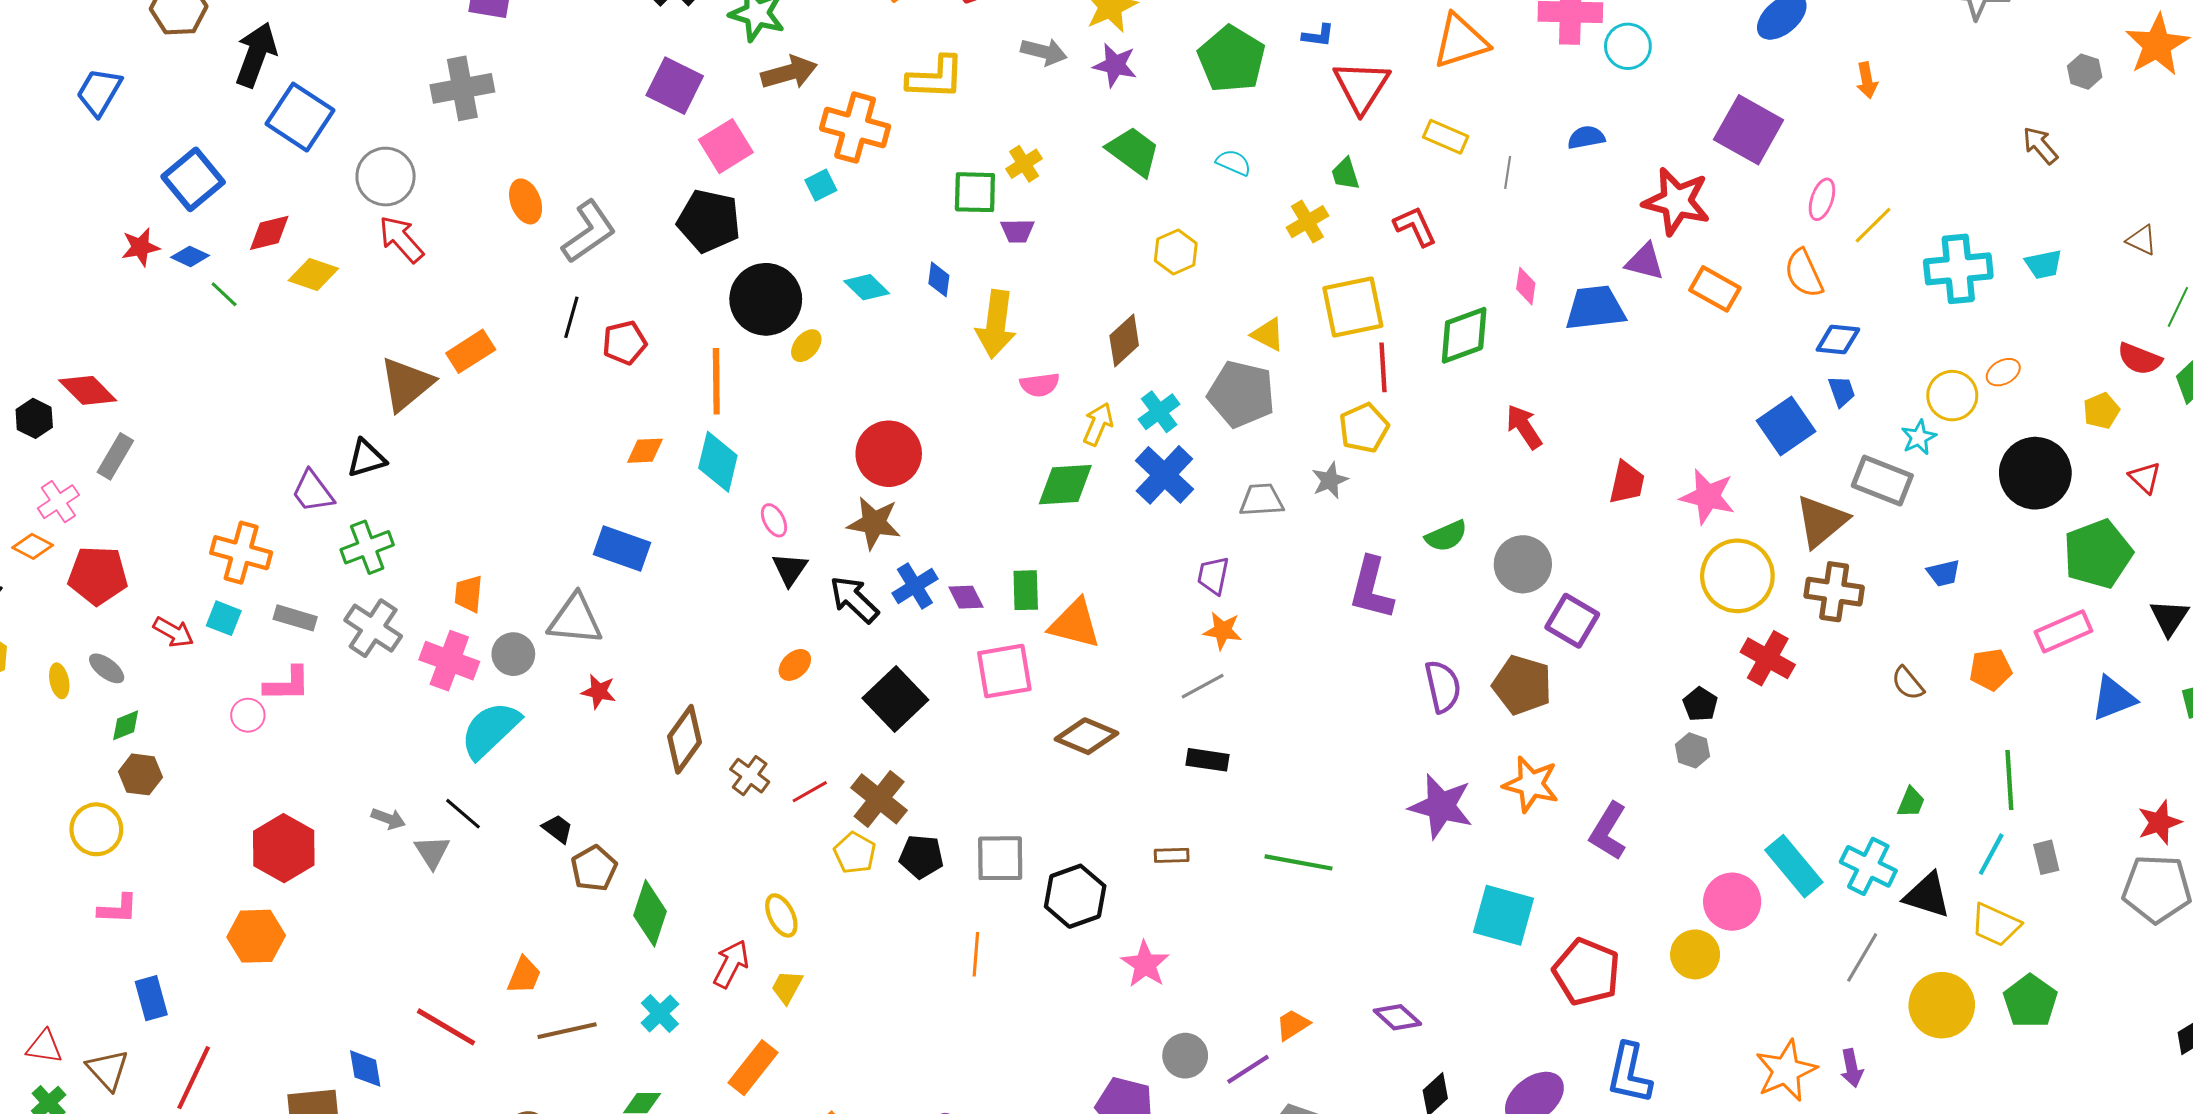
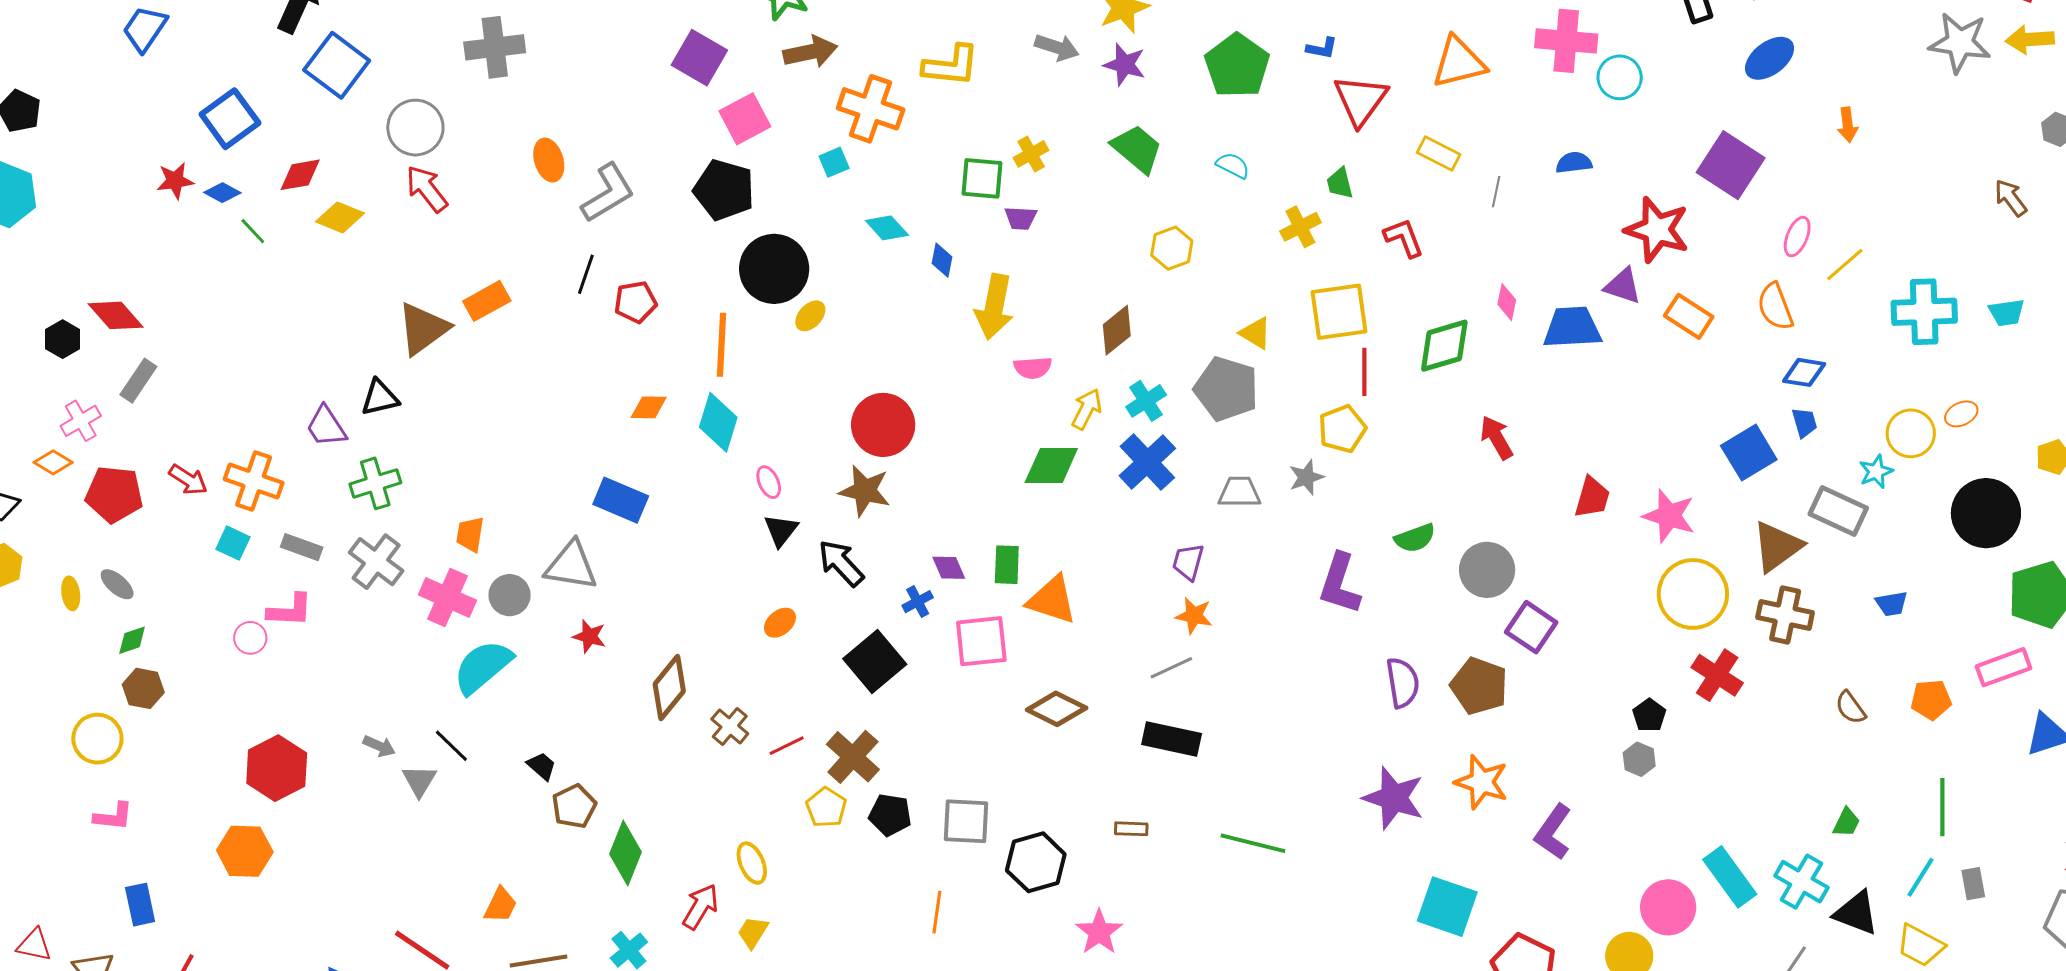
cyan diamond: (867, 287) -> (887, 228), moved
blue cross: (915, 586) -> (918, 602), moved, size x0.7
red arrow: (173, 632) -> (188, 480), moved
black rectangle: (1208, 760) -> (1172, 739), size x1.4

